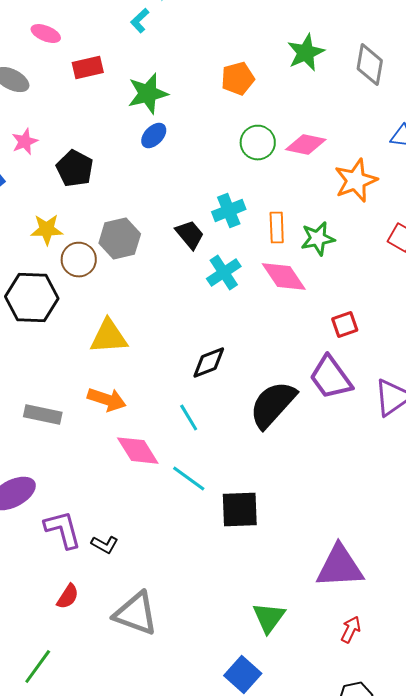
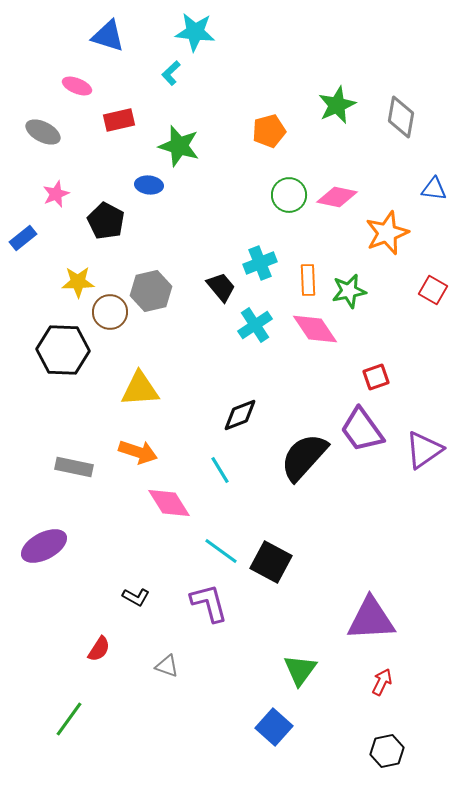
green star: (148, 94) -> (179, 146), turned 30
blue ellipse: (154, 136) -> (149, 185), moved, turned 52
cyan line: (189, 479) -> (221, 551), moved
black square: (240, 510) -> (271, 562), turned 30
purple L-shape: (63, 530) -> (209, 603), moved
gray triangle: (136, 614) -> (167, 666), size x0.5

